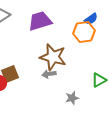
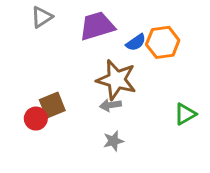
blue semicircle: (91, 19) -> (136, 42), moved
gray star: (72, 98) -> (113, 141), moved

